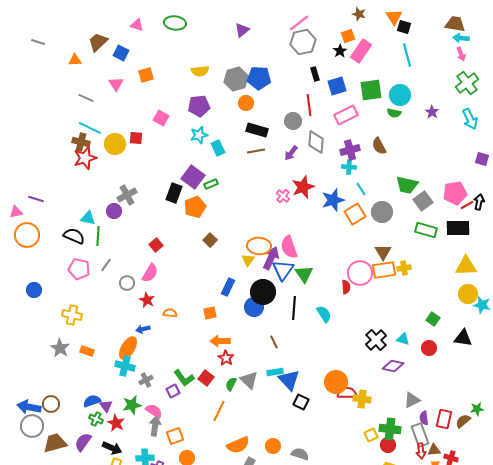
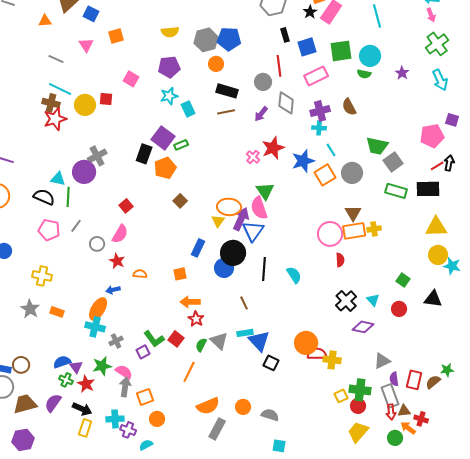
pink pentagon: (455, 193) -> (432, 136), moved
purple circle: (114, 211) -> (84, 172), size x1.5
green triangle: (304, 274) -> (265, 191), moved
red semicircle: (346, 287) -> (340, 260), moved
cyan triangle: (403, 339) -> (373, 300), turned 32

